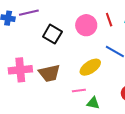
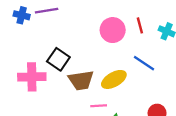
black square: (52, 34) -> (58, 59), moved
brown trapezoid: (49, 73) -> (81, 80), moved

